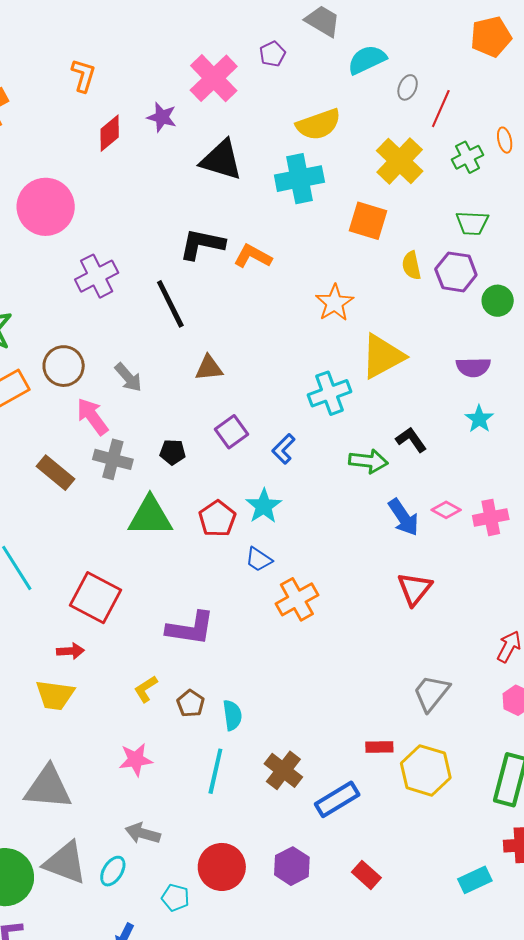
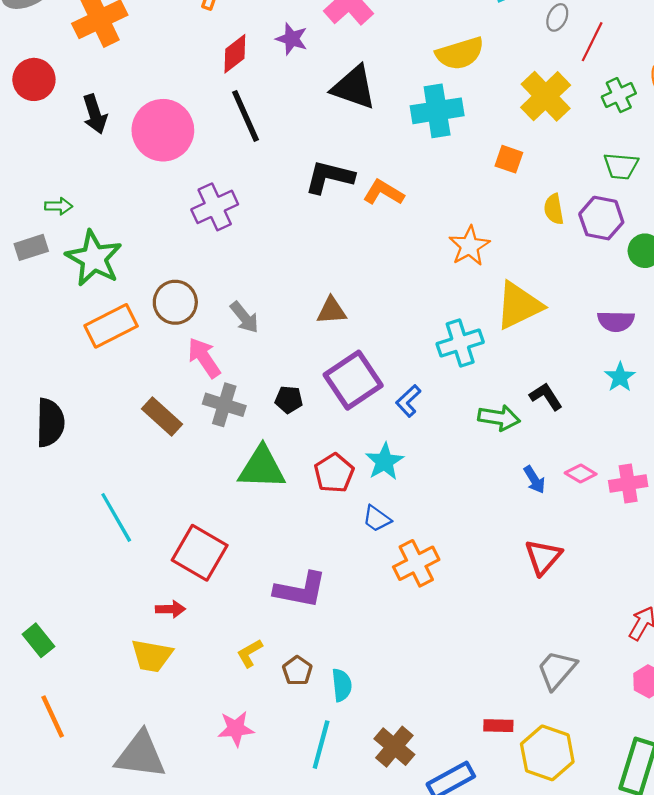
orange square: (368, 221) -> (509, 159), size x0.7
black line: (170, 304) -> (246, 116), moved
purple square: (231, 432) -> (353, 380), size x1.6
blue arrow: (404, 517) -> (534, 480), size x0.7

